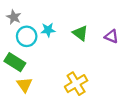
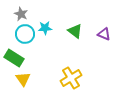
gray star: (14, 17) -> (21, 14), moved

